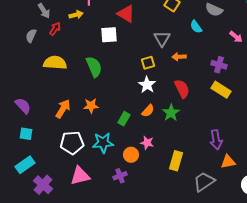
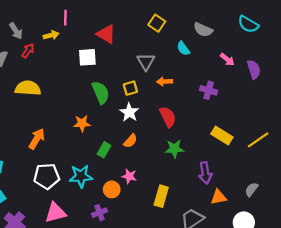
green semicircle: (94, 67) -> (101, 93), moved
yellow rectangle: (221, 90) -> (222, 135), moved
orange star: (91, 106) -> (82, 123), moved
green star: (171, 113) -> (174, 149), moved, turned 30

